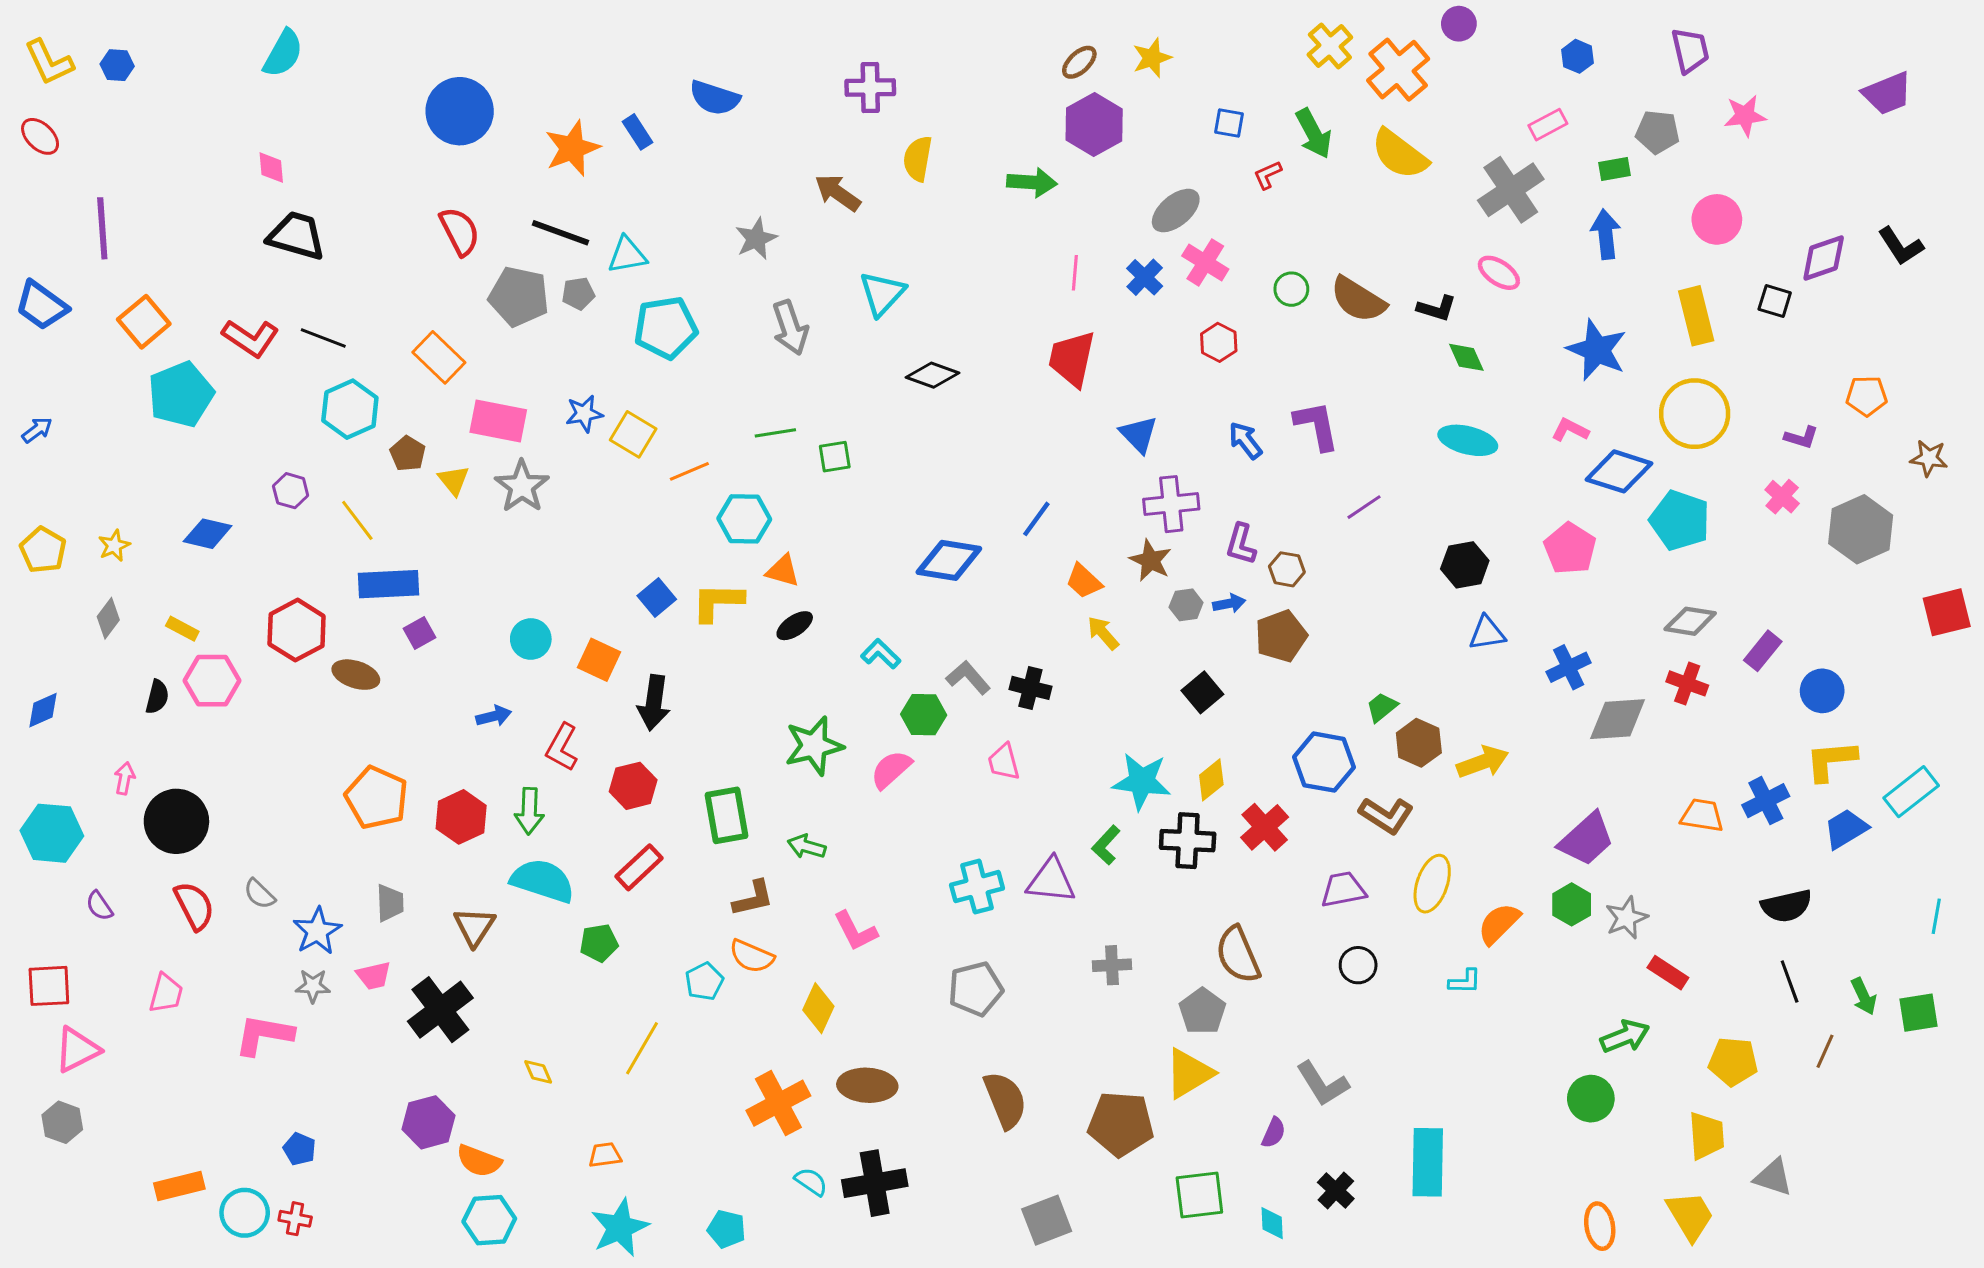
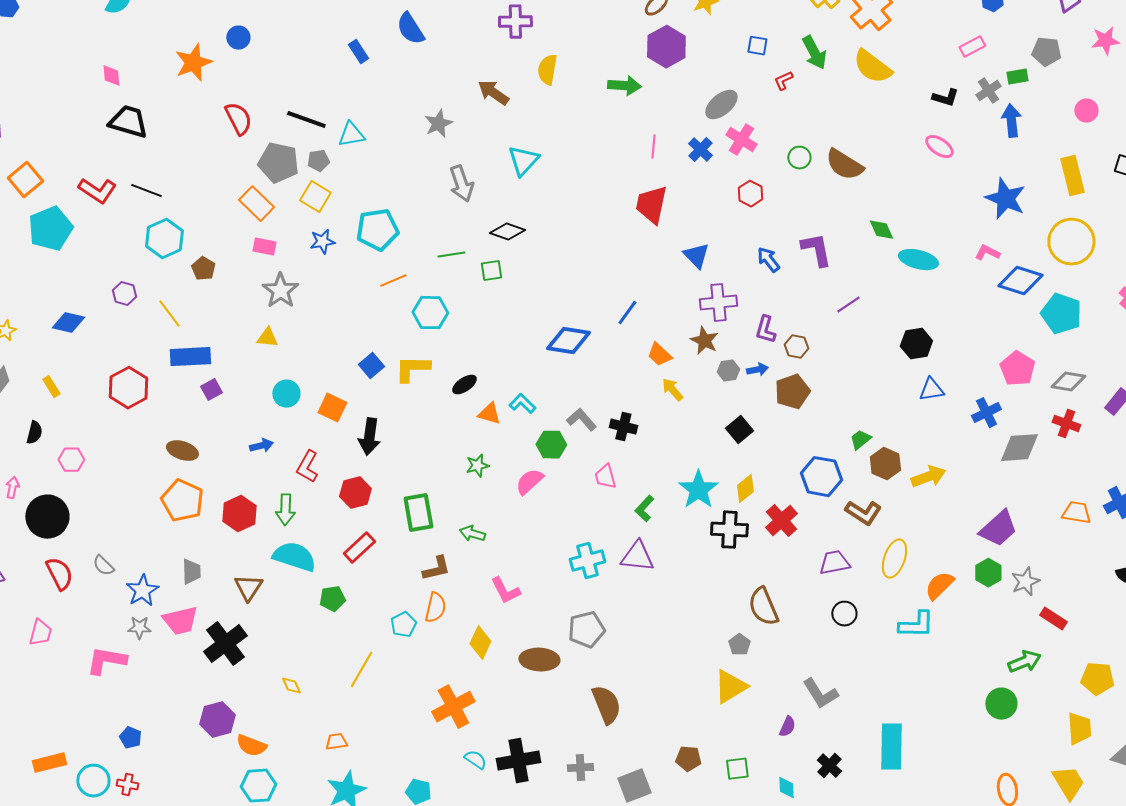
blue semicircle: (715, 98) -> (410, 29), turned 40
blue circle: (460, 111) -> (238, 38), size x0.5
orange star: (572, 148) -> (193, 63), moved
gray cross: (1511, 190) -> (988, 91), moved, size x0.6
pink circle: (1717, 219) -> (1086, 111), size x0.7
black L-shape: (1437, 308) -> (945, 98), moved
cyan pentagon: (666, 328) -> (377, 230), moved
orange rectangle: (439, 357) -> (256, 204), moved
green diamond: (1466, 357) -> (881, 230), moved
black diamond: (933, 375) -> (507, 232), moved
pink rectangle: (498, 421) -> (264, 247), size x0.6
yellow square: (633, 434) -> (315, 197), moved
yellow triangle: (454, 480) -> (267, 338), moved, turned -45
pink pentagon: (1570, 549) -> (1017, 369), moved
orange triangle: (783, 571) -> (489, 414), moved
yellow rectangle: (182, 629) -> (51, 387), turned 30
brown ellipse: (356, 675) -> (182, 451), moved
pink hexagon: (212, 681) -> (71, 460), moved, size x0.7
green star: (814, 746) -> (477, 466), size x0.6
cyan star: (1142, 781) -> (698, 490), turned 30
green L-shape: (1106, 845) -> (644, 509), moved
orange semicircle: (752, 956) -> (435, 608), turned -100
gray cross: (1112, 965) -> (580, 768), moved
pink trapezoid: (374, 976) -> (180, 621), size x1.5
cyan L-shape: (1465, 981) -> (916, 625), size x1.6
gray pentagon: (1202, 1011) -> (739, 645), size x0.7
brown ellipse: (867, 1085) -> (539, 660), moved
brown pentagon: (1121, 1124) -> (688, 759), moved, size x0.6
green square: (1199, 1195) -> (737, 769), size x0.7

